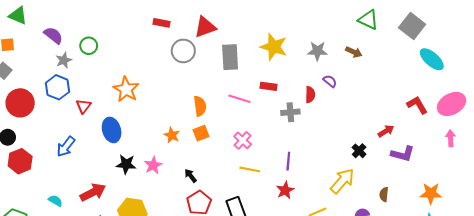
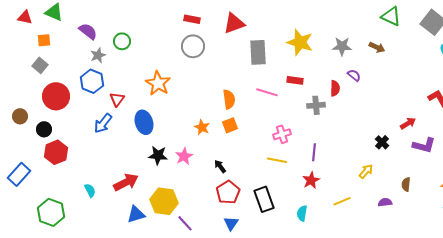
gray circle: (183, 51) -> (193, 46), moved
pink cross: (243, 140) -> (282, 134), moved, turned 30
blue arrow: (66, 147) -> (103, 123), moved
yellow arrow: (342, 181) -> (366, 171), size x0.6
cyan semicircle: (55, 201) -> (90, 190), turned 32

